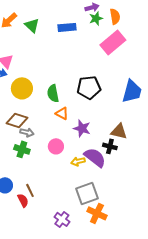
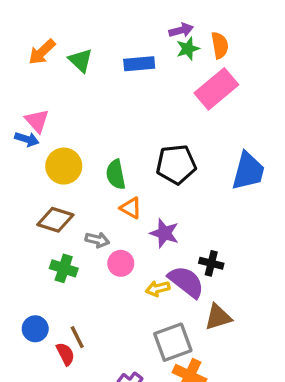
brown triangle: (119, 131) -> (218, 317), moved, turned -30
gray arrow: (27, 132) -> (97, 240), moved

